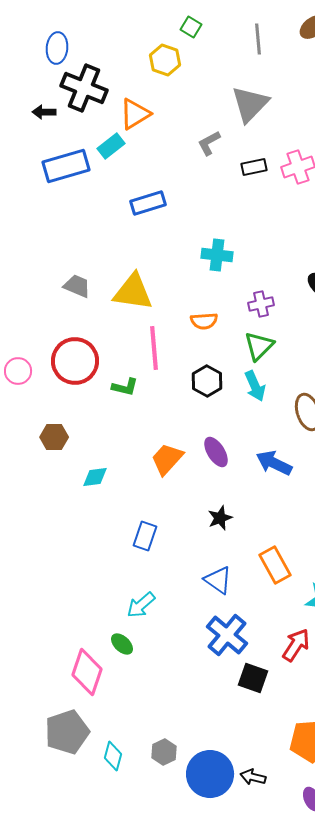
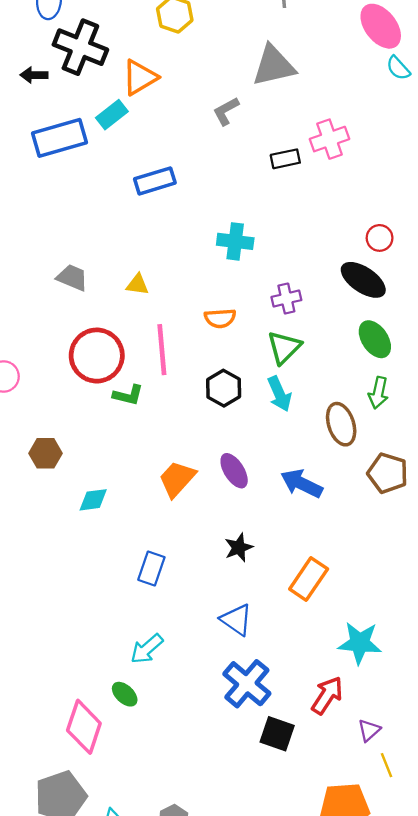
gray triangle: (250, 104) -> (274, 66), turned 33
black rectangle: (254, 167) -> (285, 159), moved
yellow triangle: (133, 292) -> (137, 285), size x0.5
red circle: (75, 361) -> (97, 356), moved
orange rectangle: (275, 565) -> (309, 579), moved, turned 63

